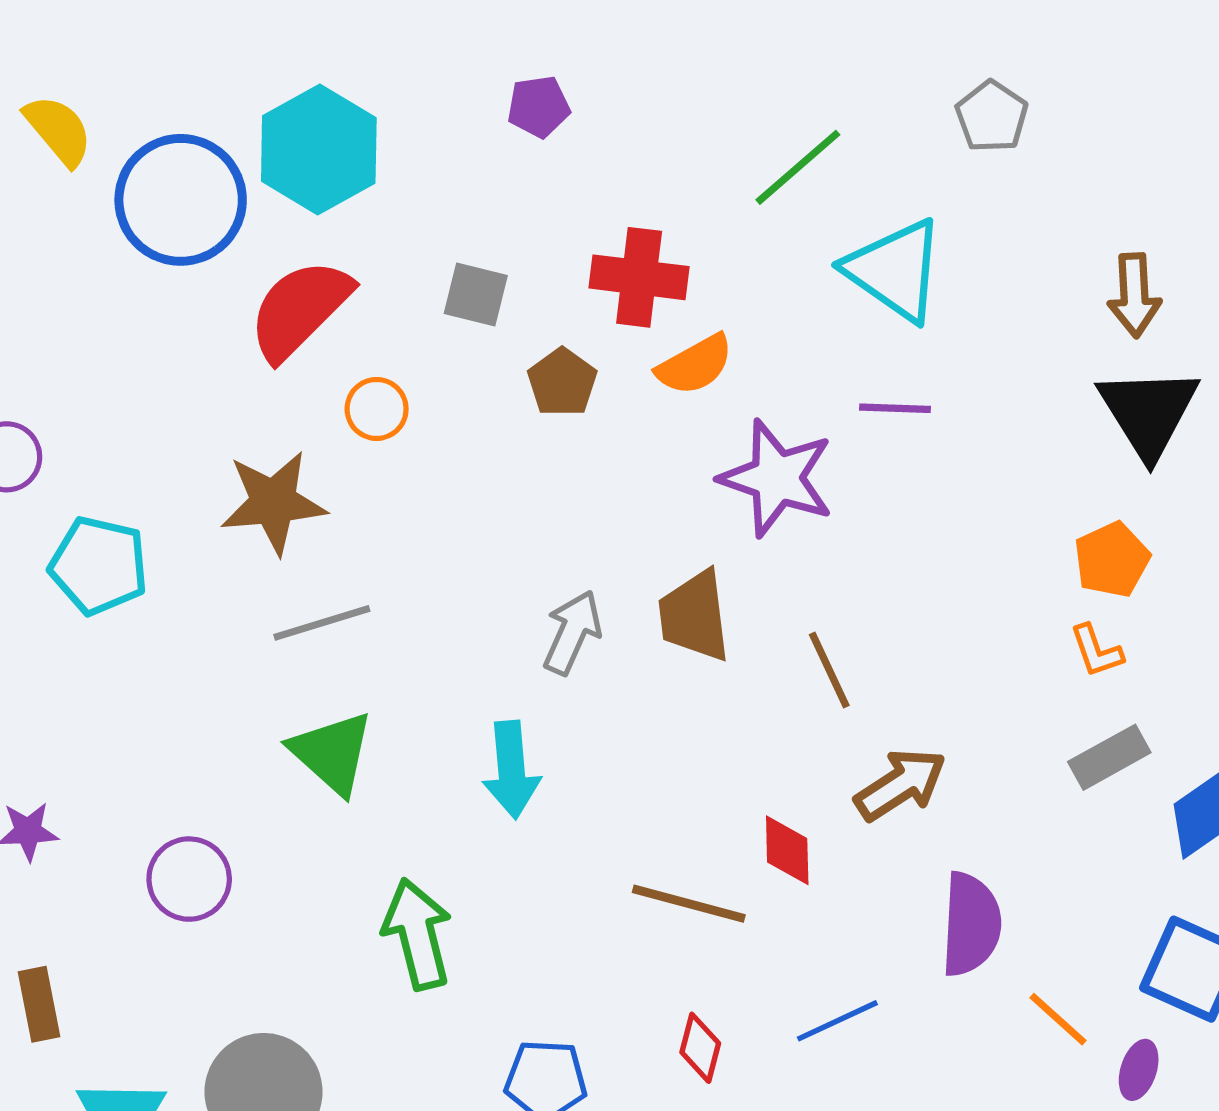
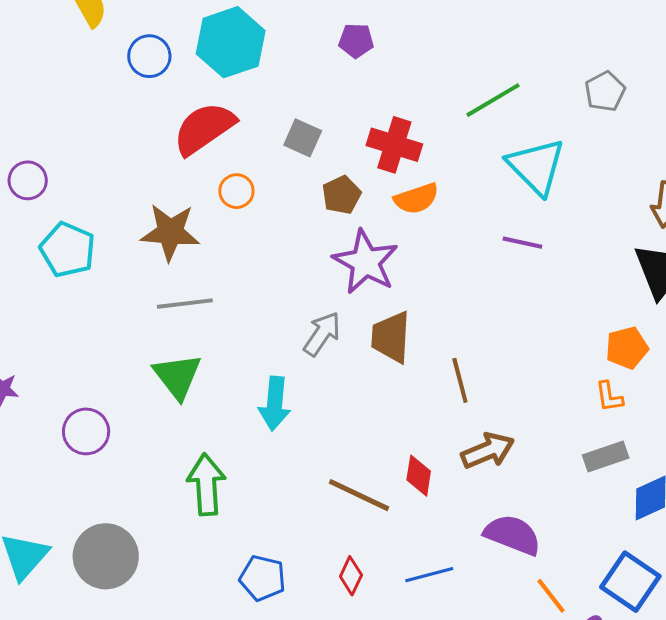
blue circle: (181, 200) -> (149, 56), size x0.6
purple star: (777, 478) -> (366, 262), moved
purple semicircle: (971, 924) -> (512, 535), turned -82

